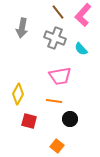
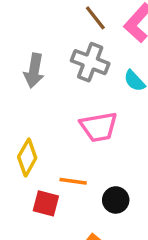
gray arrow: (22, 28) -> (34, 71), moved
orange line: (54, 101) -> (73, 181), moved

